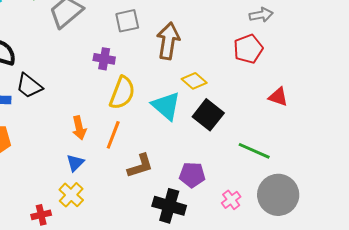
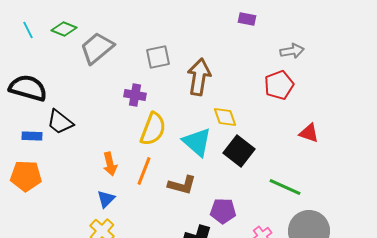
yellow diamond: (194, 81) -> (225, 117), turned 30
brown L-shape: (140, 166) -> (182, 185), moved, turned 32

